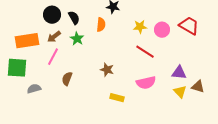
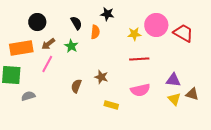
black circle: (52, 15) -> (37, 22), moved
black semicircle: (74, 18) -> (76, 23), moved
pink circle: (162, 30) -> (156, 25), moved, size x1.5
red line: (145, 52) -> (139, 59), turned -36
brown semicircle: (67, 79) -> (76, 86), moved

